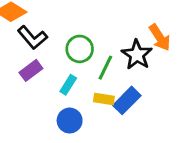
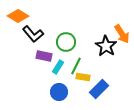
green line: (105, 68) -> (76, 66), moved
purple rectangle: (31, 70) -> (44, 56), moved, turned 49
blue rectangle: (127, 100) -> (99, 89), moved

